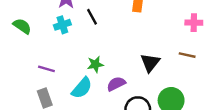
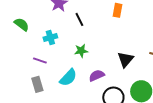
cyan cross: (62, 25) -> (50, 37), moved
green star: (95, 64) -> (81, 51), moved

